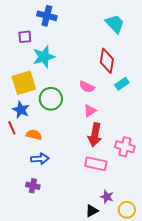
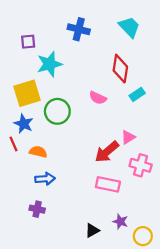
blue cross: (47, 16) -> (79, 29), moved
pink triangle: (90, 111) -> (128, 137), moved
red arrow: (95, 135) -> (107, 152), turned 40
black triangle: (92, 211) -> (92, 230), moved

